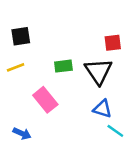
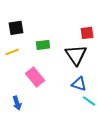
green rectangle: (63, 66) -> (43, 45), moved
blue arrow: (22, 133) -> (17, 103), turned 48

